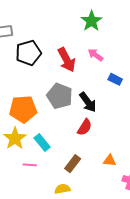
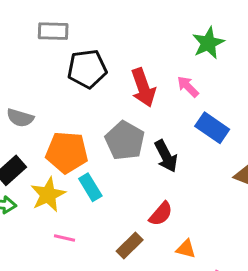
green star: (91, 21) -> (208, 43), moved
blue rectangle: (115, 79) -> (212, 128), size x1.5
red semicircle: (85, 127) -> (161, 214), moved
cyan rectangle: (42, 143) -> (90, 187), moved

